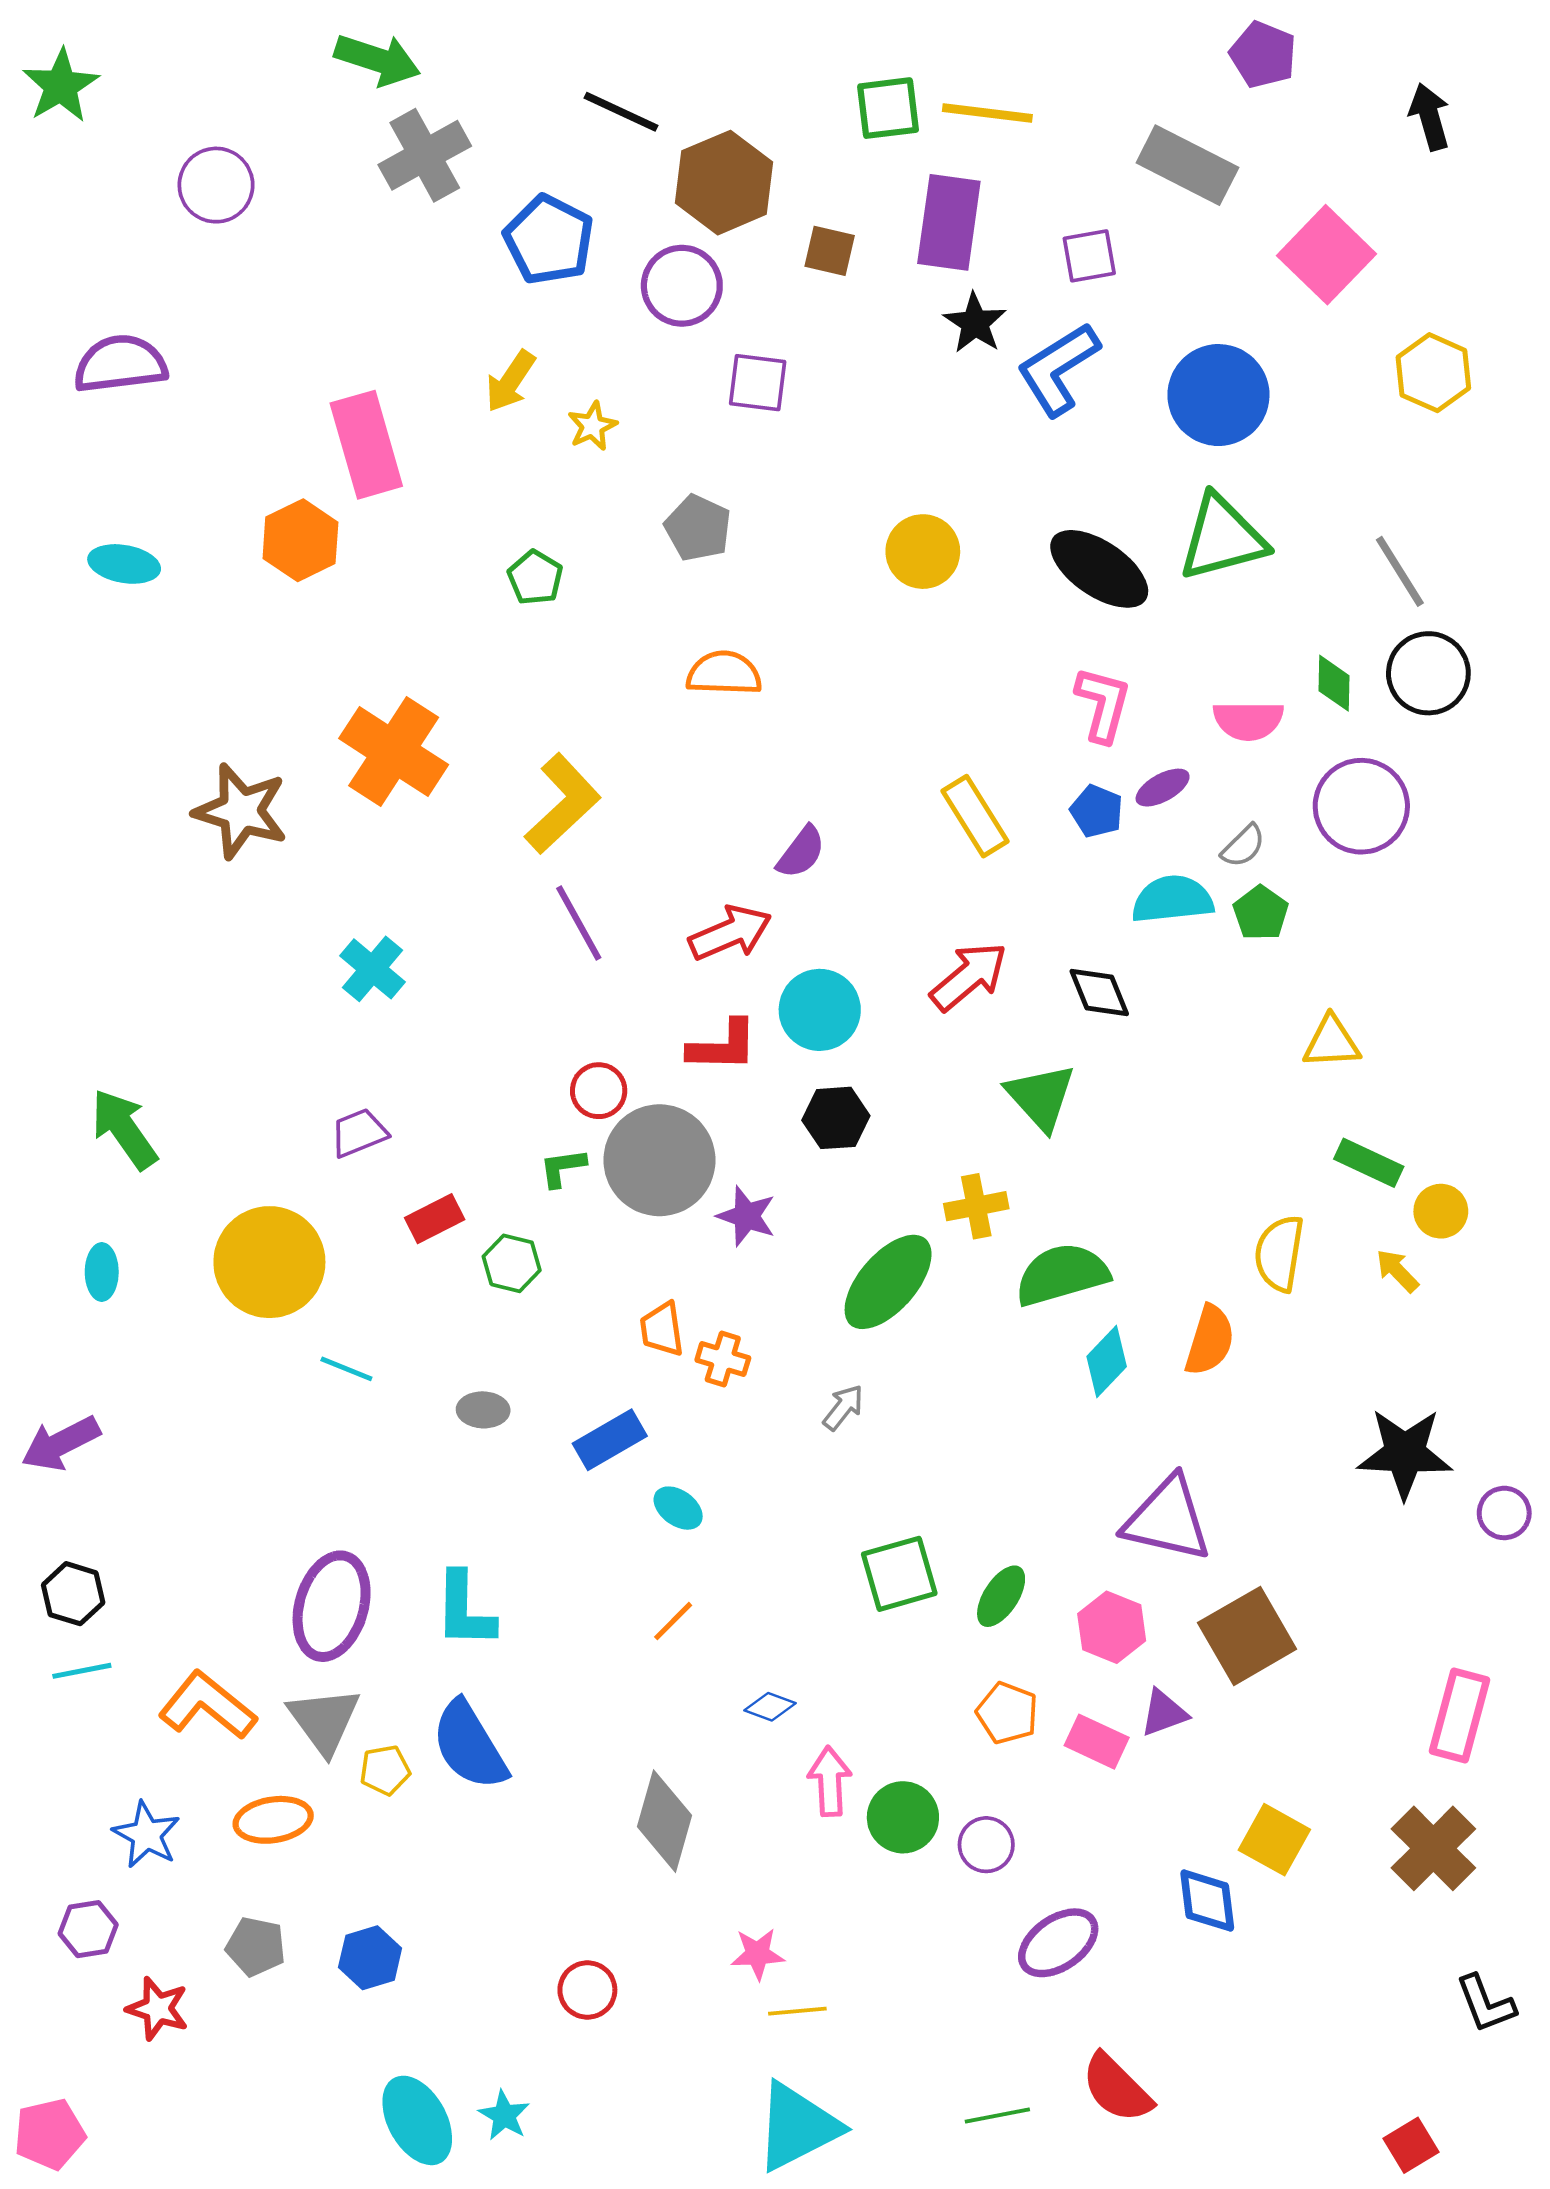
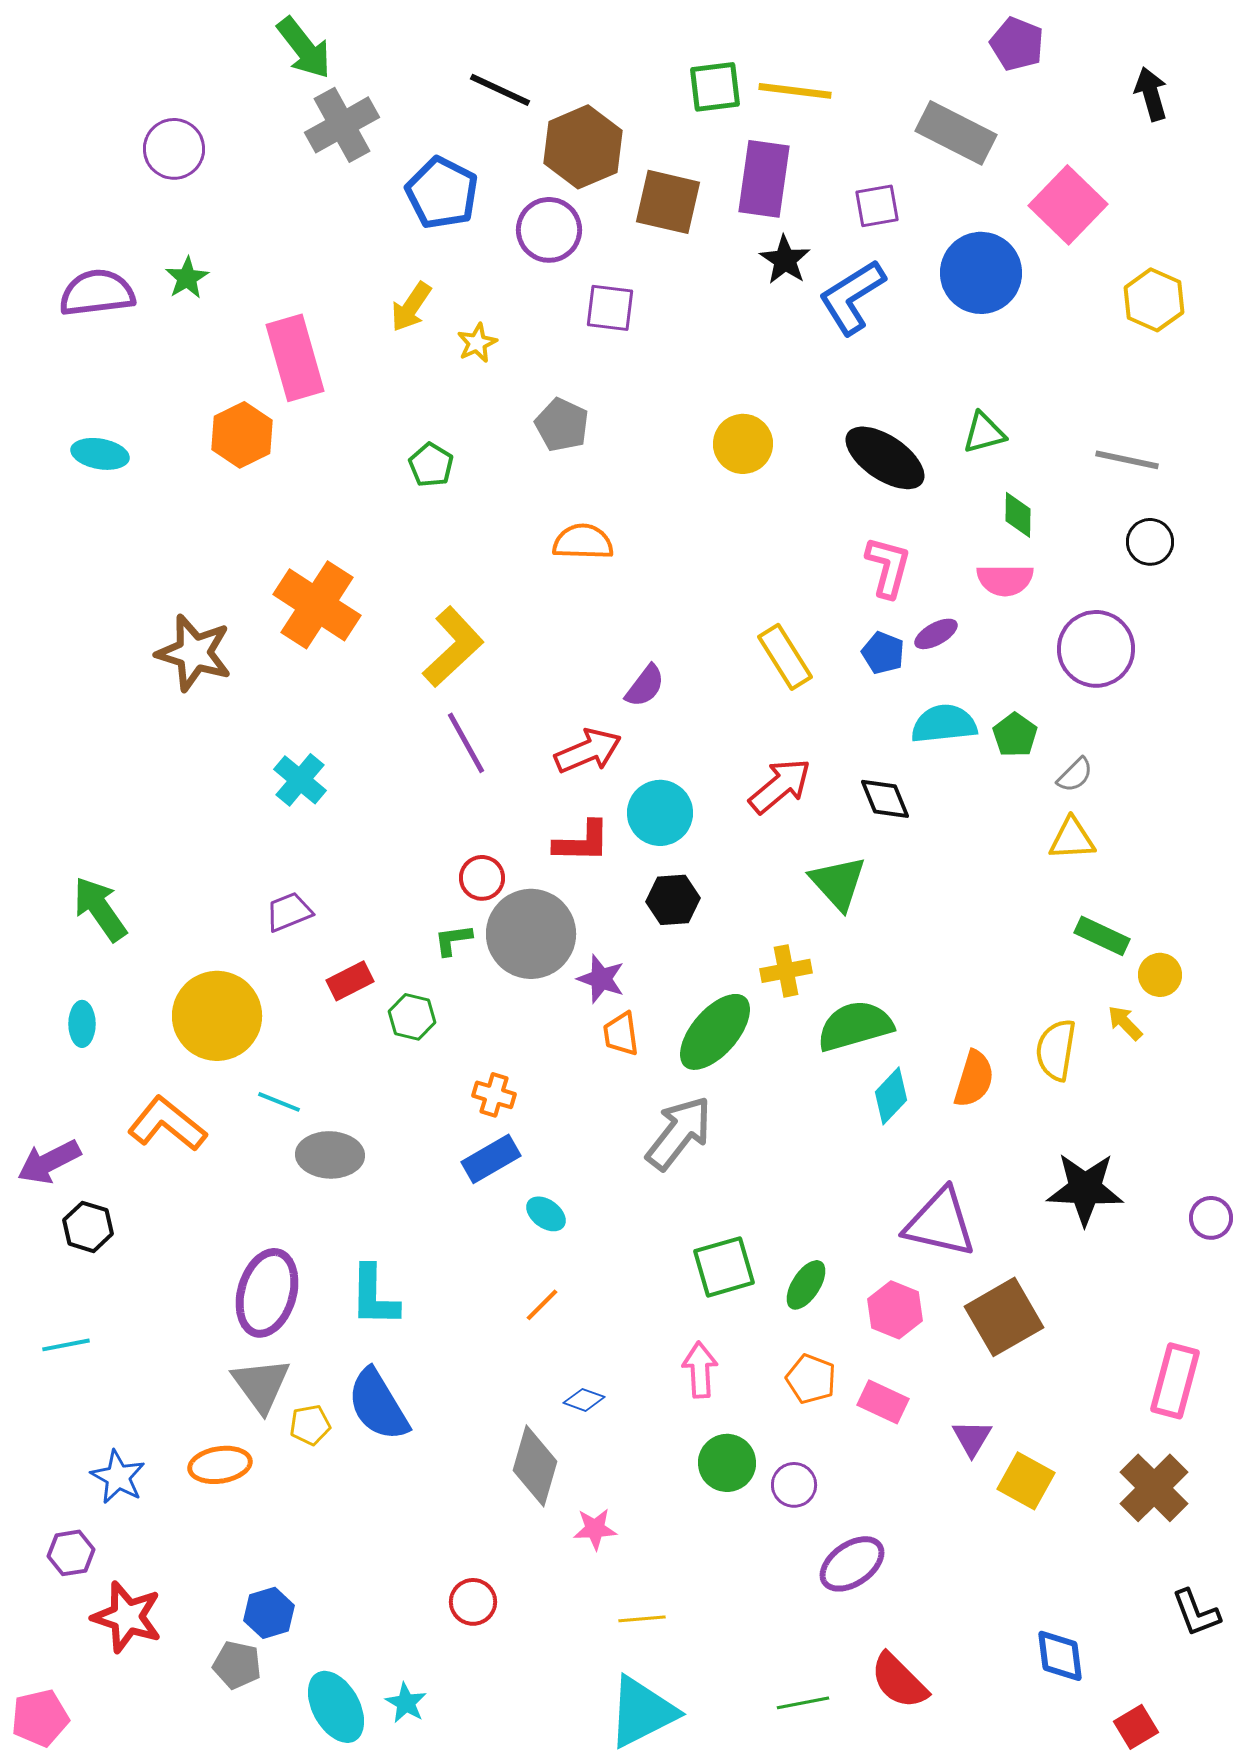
green arrow: (377, 60) -> (304, 48), turned 34
green star: (61, 86) -> (187, 278), moved, size x0.7
brown square: (830, 251) -> (668, 202), size x1.6
blue circle: (1218, 395) -> (981, 273), moved
green triangle: (1222, 538) -> (984, 433), size x0.6
gray line: (1400, 571) -> (1127, 460), turned -46
black circle: (1428, 673) -> (1150, 542), size x0.7
green diamond: (1334, 683) -> (1018, 515), moved
gray semicircle: (1243, 846) -> (1075, 775), moved
yellow semicircle: (1279, 1253) -> (1056, 1050), moved
orange trapezoid: (662, 1329) -> (621, 1034), moved
orange cross: (723, 1359) -> (494, 1095), moved
gray arrow: (843, 1407) -> (679, 1133), size x2.0
gray ellipse: (483, 1410) -> (330, 1155), moved, size x1.6
black star: (1405, 1453) -> (1085, 1189), moved
black hexagon: (73, 1594) -> (88, 1227), moved
orange L-shape: (207, 1706) -> (167, 1124), moved
blue diamond: (770, 1707) -> (584, 1400), moved
purple triangle: (1164, 1713) -> (972, 1438), moved, turned -39
pink arrow: (830, 1781) -> (700, 1370), moved
blue diamond: (1207, 1901) -> (1060, 1656), moved
gray pentagon: (256, 1947) -> (237, 1665), moved
pink star: (758, 1954) -> (595, 1529), moved
blue hexagon: (370, 1958) -> (269, 1613), moved
red star: (158, 2009) -> (127, 1617), size x1.4

